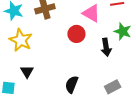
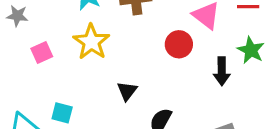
black triangle: (27, 72) -> (127, 91), moved

